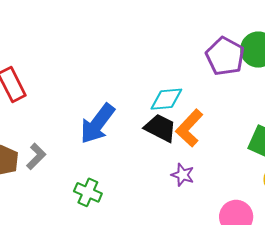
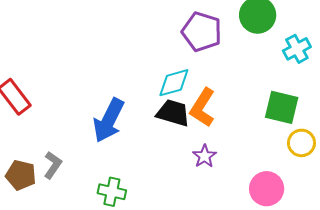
purple pentagon: (225, 56) -> (202, 32), moved
purple star: (183, 175) -> (204, 156), turned 30

